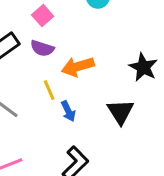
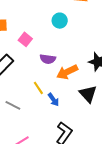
purple semicircle: (42, 48) -> (48, 59), moved
orange arrow: (78, 67) -> (67, 72), moved

